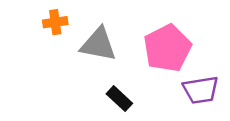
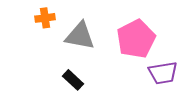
black rectangle: (119, 99) -> (73, 80), moved

